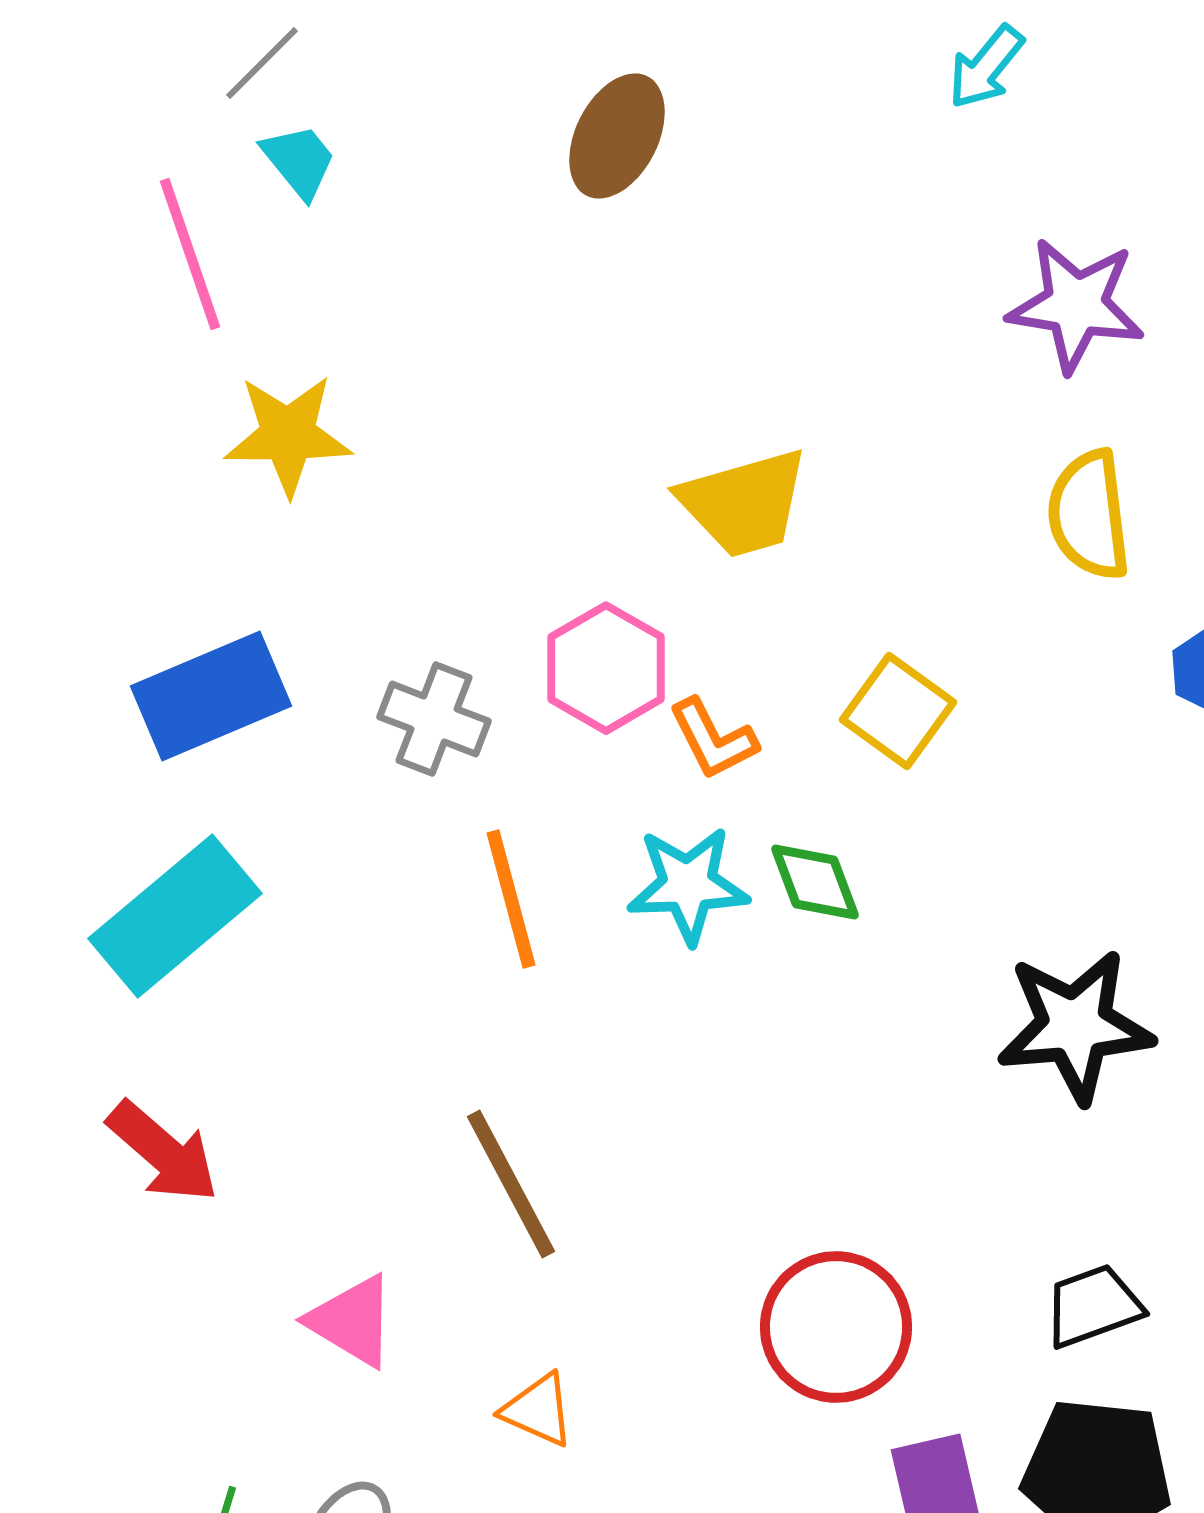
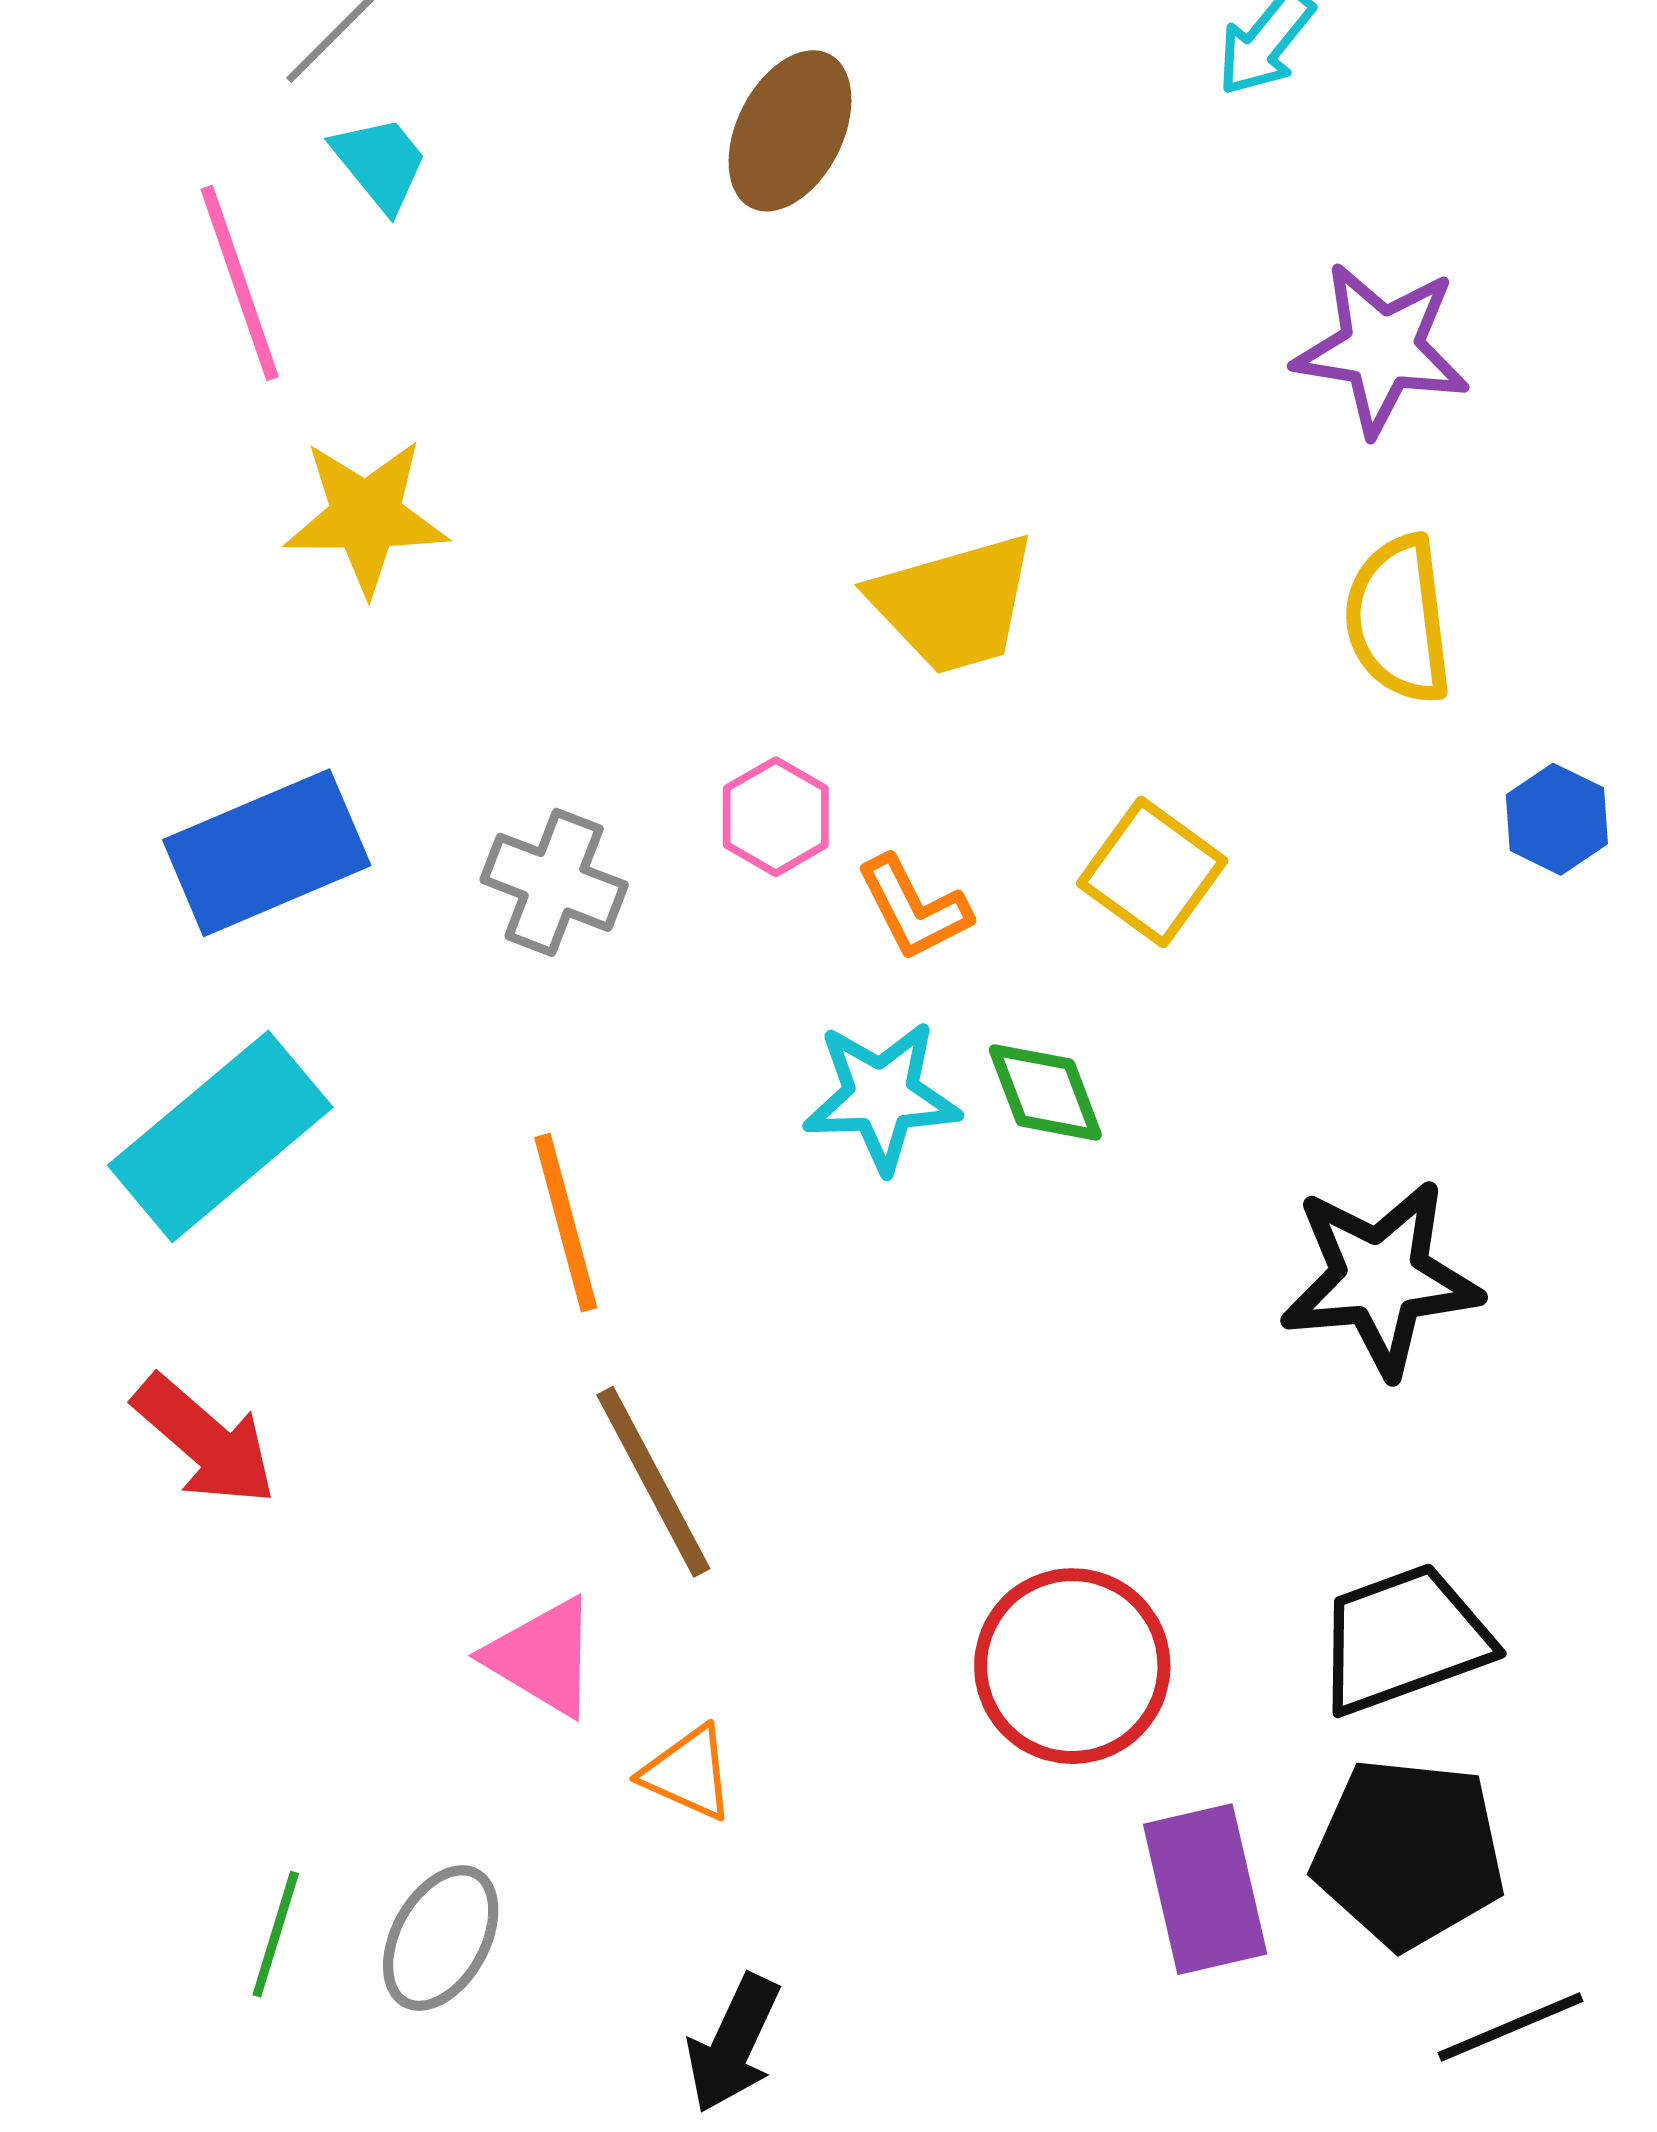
pink hexagon: (606, 668) -> (776, 817), size x0.7
orange line: (511, 899) -> (566, 1223), moved
black trapezoid: (1093, 1306) -> (1404, 1639), size x1.4
pink triangle: (352, 1321) -> (542, 1657), moved

